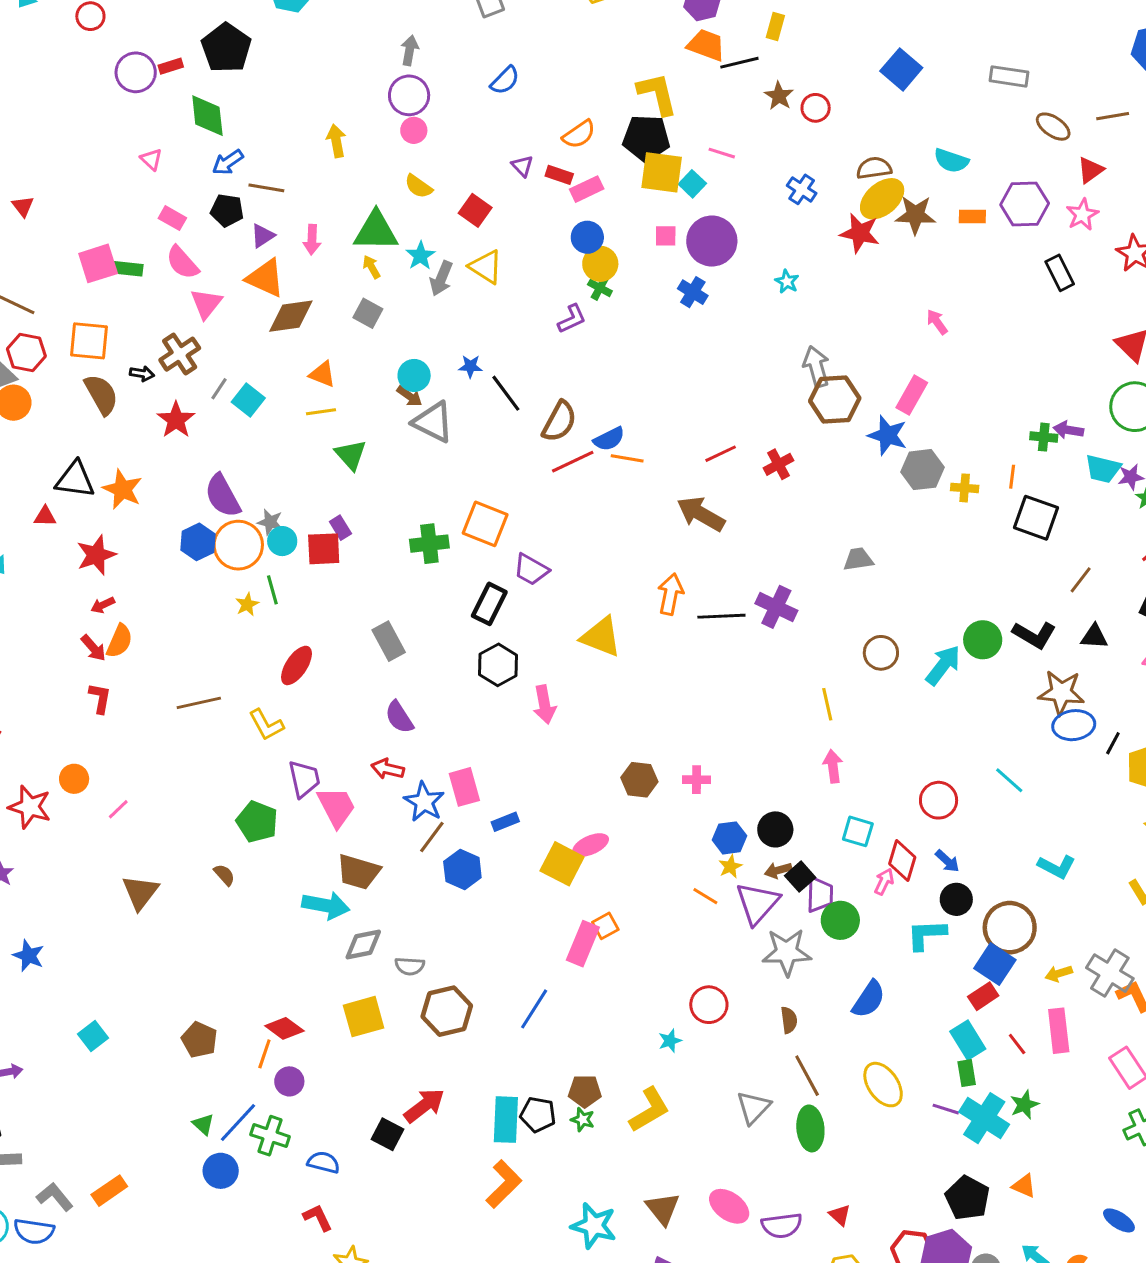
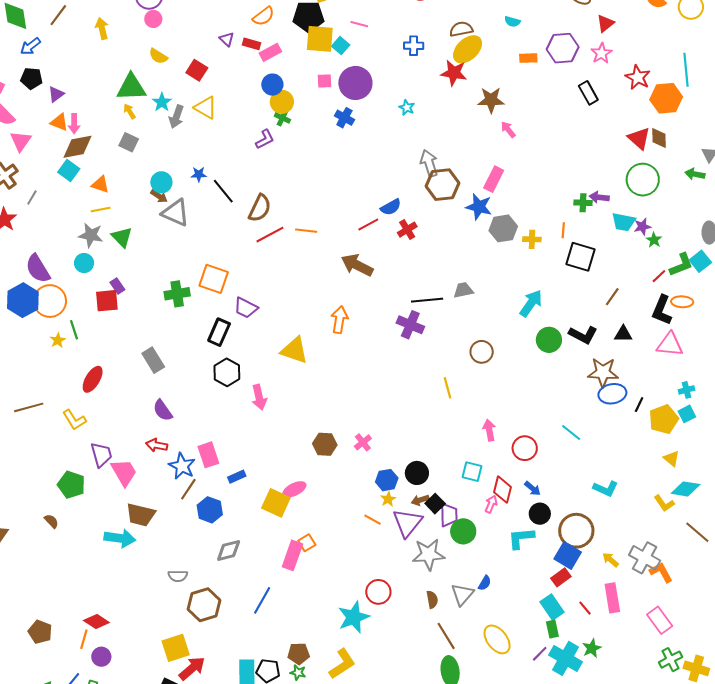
cyan semicircle: (951, 161) -> (512, 22), size x0.7
brown line: (266, 188) -> (58, 15), moved, turned -60
blue cross: (802, 189) -> (414, 46), turned -30
brown star: (915, 215) -> (491, 100), moved
pink arrow: (312, 240) -> (74, 124), moved
orange triangle: (265, 278) -> (59, 122), size x0.7
cyan square: (248, 400) -> (69, 171), moved
blue semicircle: (609, 439) -> (391, 207), moved
gray star: (270, 522) -> (91, 235), moved, size x1.4
cyan circle: (282, 541) -> (84, 263), moved
blue hexagon: (198, 542) -> (23, 300), size x1.4
black line: (721, 616) -> (427, 300), moved
cyan arrow: (943, 665) -> (531, 303), moved
pink arrow: (833, 766) -> (489, 430), moved
pink cross: (697, 780) -> (363, 442), turned -36
gray diamond: (363, 944) -> (229, 550), moved
yellow arrow: (1059, 974) -> (610, 560), turned 60
blue semicircle: (869, 999) -> (485, 583), size x0.6
yellow square: (364, 1017) -> (176, 648), moved
cyan star: (670, 1041) -> (354, 617), size x2.0
gray triangle: (753, 1107) -> (462, 594), moved
purple line: (946, 1109) -> (540, 654), turned -60

